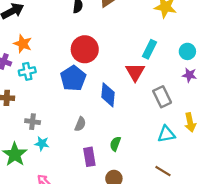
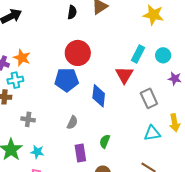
orange star: (23, 44) -> (22, 58), moved
cyan circle: (187, 51) -> (163, 55), moved
cyan cross: (27, 71) -> (15, 80), moved
blue pentagon: (73, 78) -> (67, 80), turned 30
cyan star: (42, 144) -> (37, 152), moved

